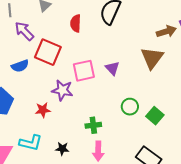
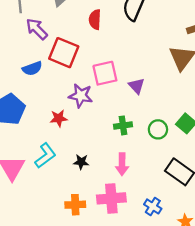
purple triangle: (112, 68) -> (137, 86), moved
green circle: (130, 107) -> (158, 129), moved
green cross: (93, 125) -> (123, 125), moved
cyan L-shape: (31, 143) -> (45, 156), turned -50

